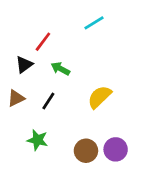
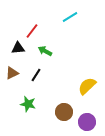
black triangle: (24, 65) -> (18, 48), turned 32
yellow semicircle: (99, 97) -> (87, 86), moved
purple circle: (116, 149) -> (87, 122), moved

